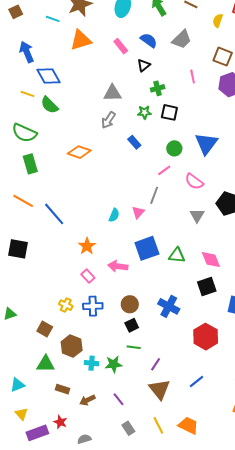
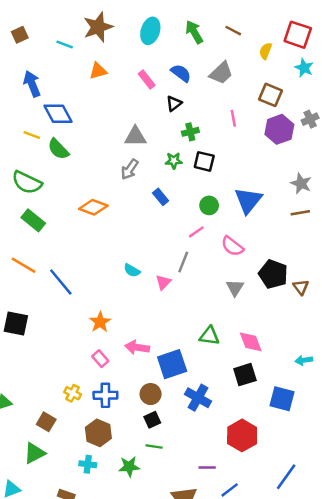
orange triangle: (81, 40) -> (98, 71), size x0.7
green rectangle: (30, 164) -> (33, 220), turned -36
cyan semicircle: (114, 215) -> (132, 270), moved, turned 96
blue square: (147, 248) -> (172, 364), moved
brown hexagon: (72, 346) -> (98, 433), moved
cyan cross: (92, 363) -> (88, 464), moved
green triangle: (46, 364) -> (34, 453), moved, turned -30
purple line: (156, 364) -> (207, 467), moved, turned 56

